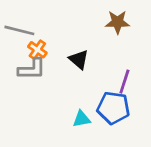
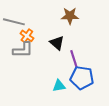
brown star: (118, 22) -> (70, 16), moved
purple line: (124, 82) -> (74, 59), moved, turned -36

